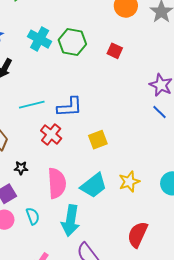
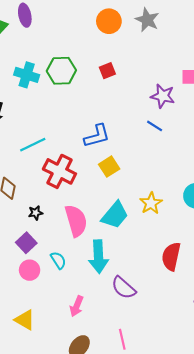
red square: (115, 51) -> (107, 71), turned -35
blue L-shape: (70, 107) -> (97, 136), moved
blue line: (160, 112) -> (155, 126), moved
red cross: (51, 134) -> (59, 171), size x1.4

